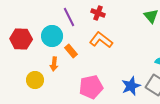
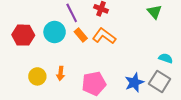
orange rectangle: (71, 51) -> (81, 35), moved
orange arrow: (54, 64) -> (61, 73), moved

